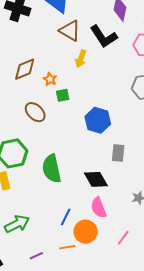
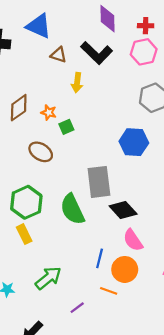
brown triangle: (70, 31) -> (59, 55), size x0.7
blue hexagon: (98, 120) -> (134, 142), moved
gray rectangle: (118, 153) -> (99, 182), moved, size x1.6
orange line: (67, 247) -> (109, 291), turned 42

